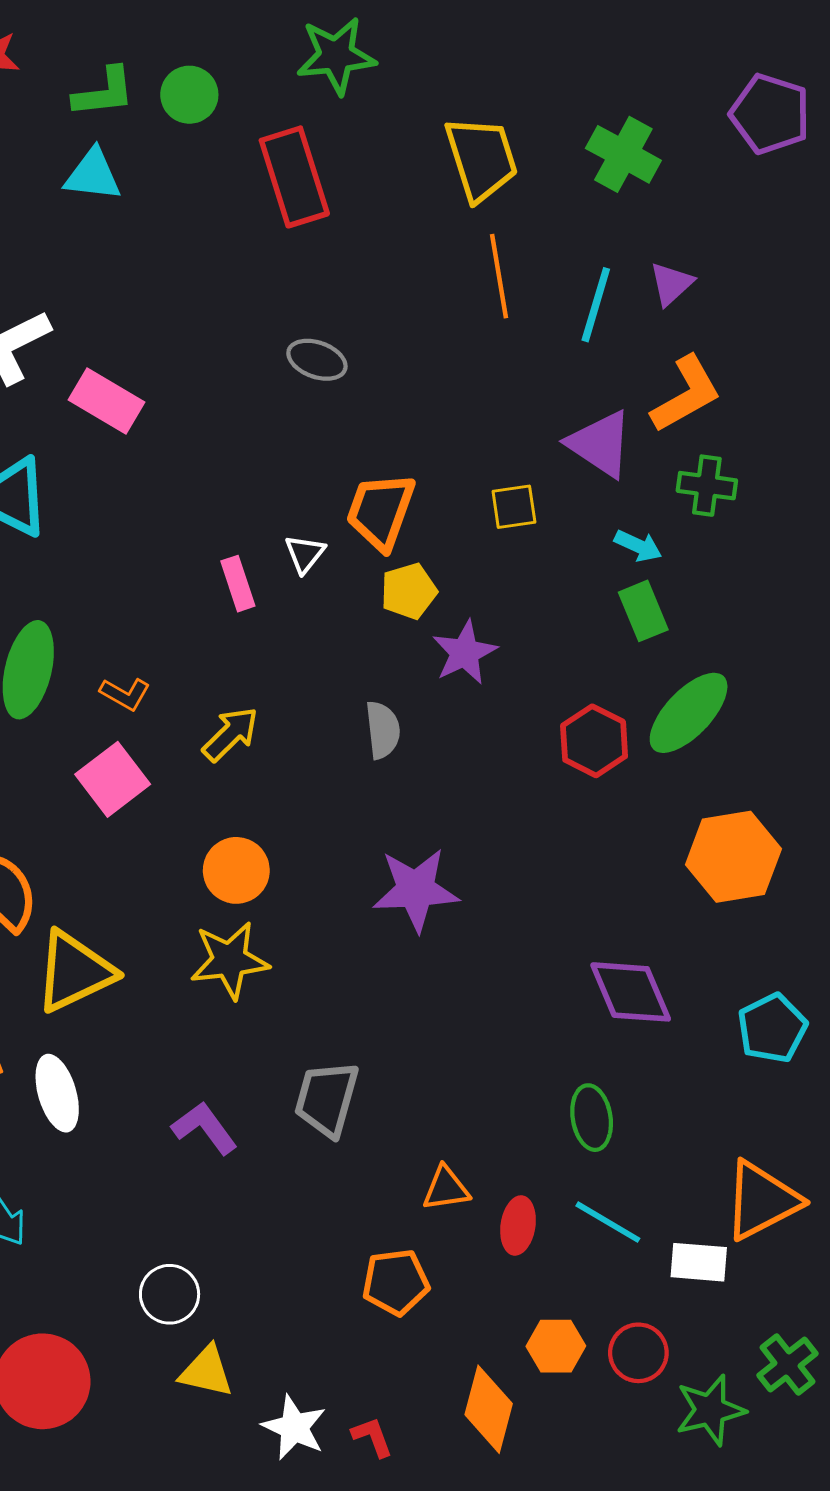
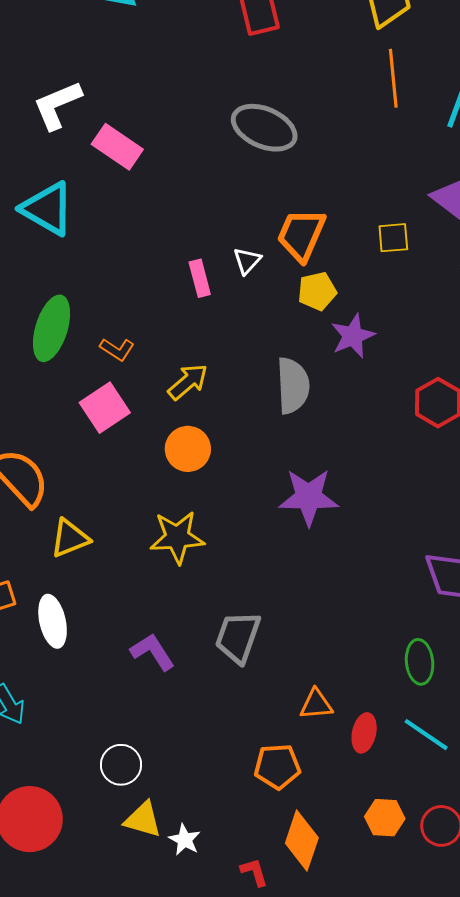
gray ellipse: (317, 360) -> (264, 128), size x1.6
gray semicircle: (383, 730) -> (293, 386), size x1.4
orange circle: (236, 870) -> (188, 449), moved
yellow triangle: (74, 972) -> (70, 538), size x0.7
orange diamond: (489, 1409) -> (302, 841), moved
white star: (294, 1427) -> (185, 840), moved, size x0.7

